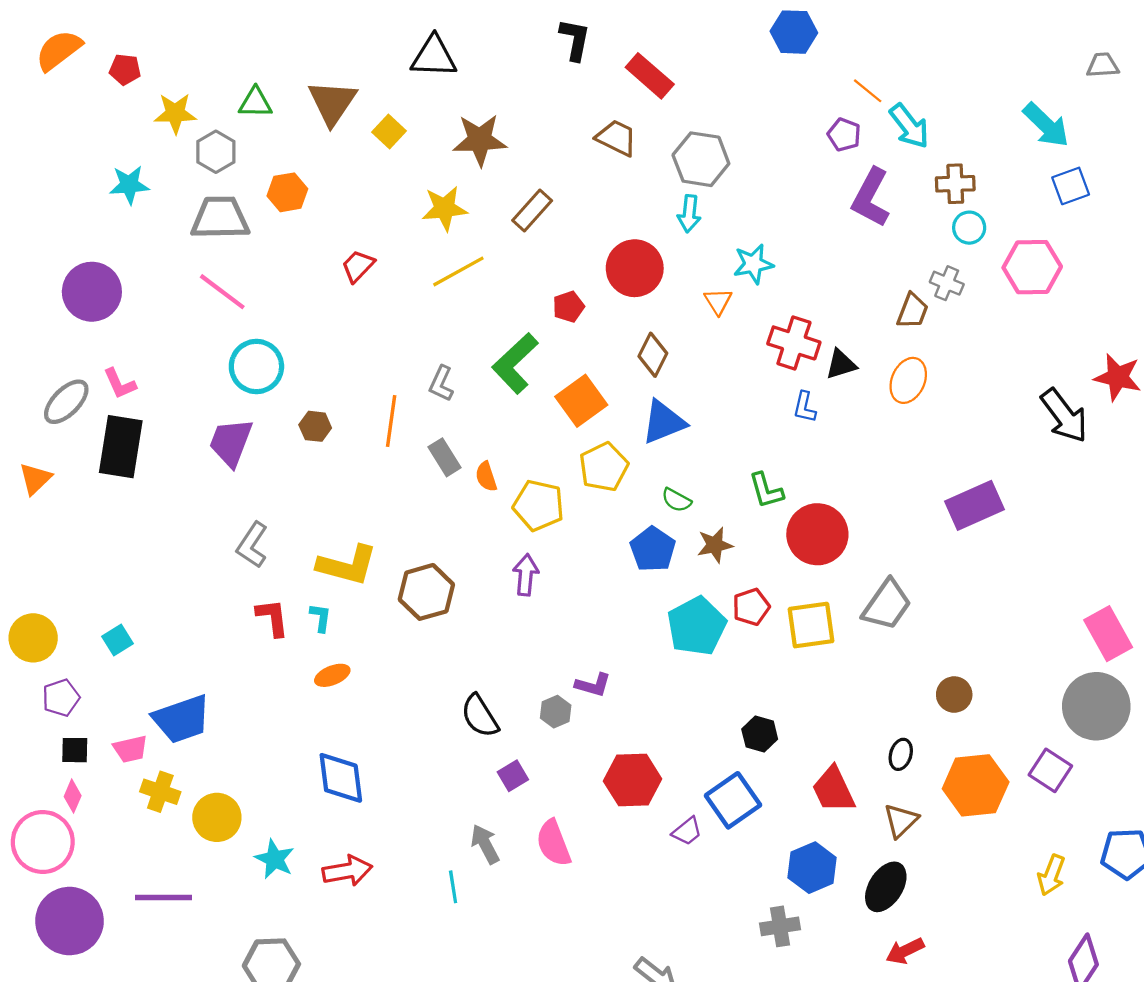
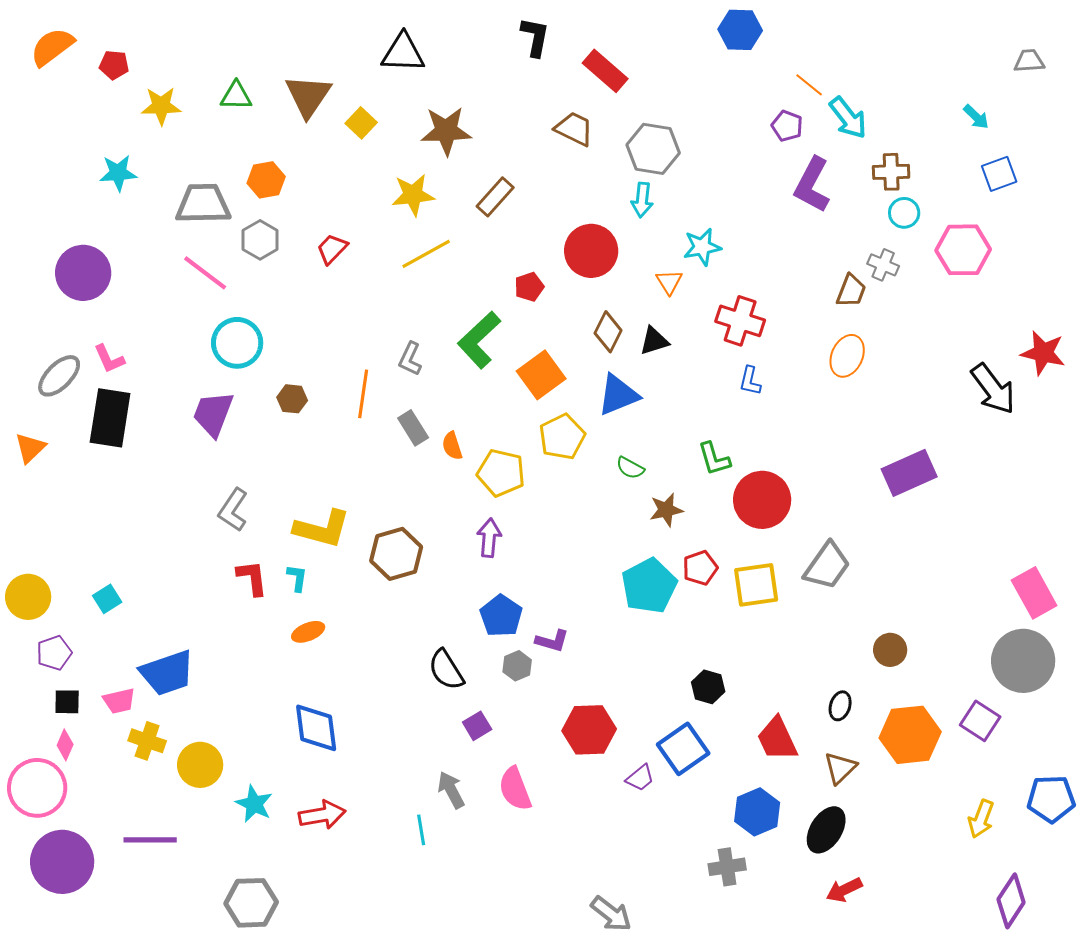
cyan arrow: (1046, 125) -> (976, 117), size x0.6
gray hexagon: (216, 152) -> (260, 240), moved
black triangle: (841, 364) -> (654, 341), moved
blue pentagon: (653, 549) -> (501, 616), moved

